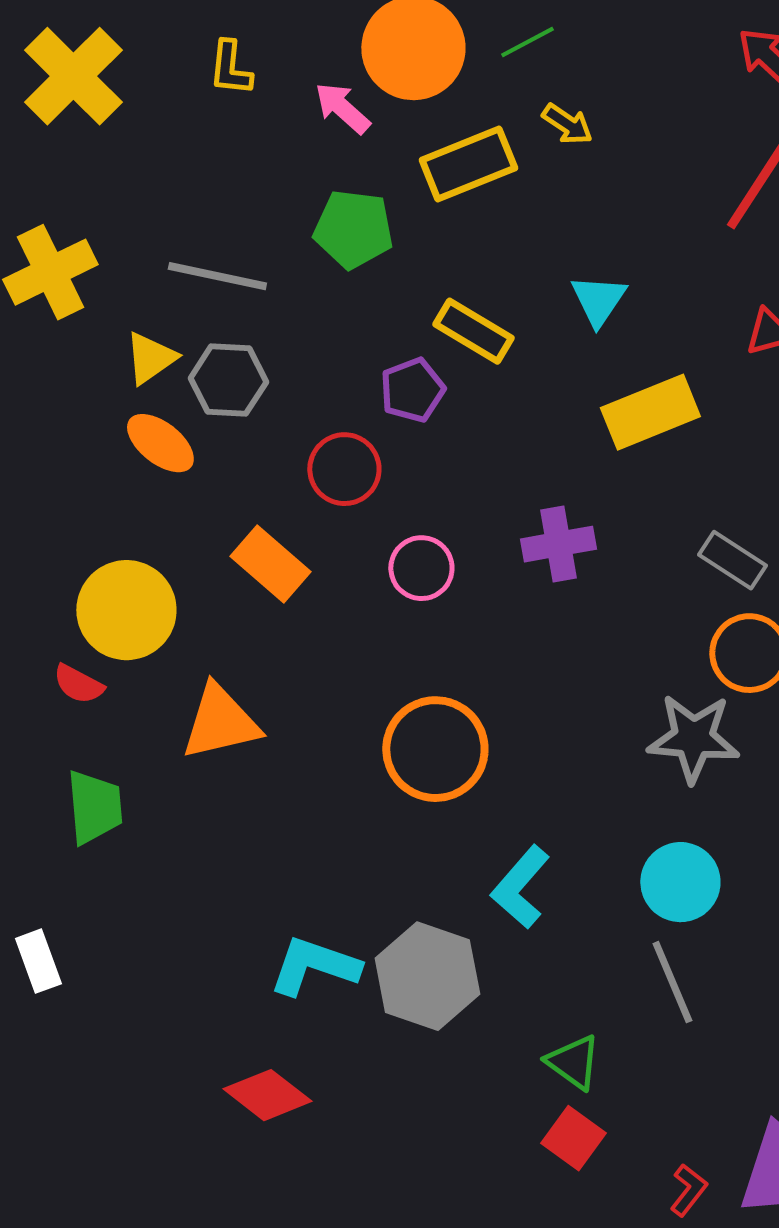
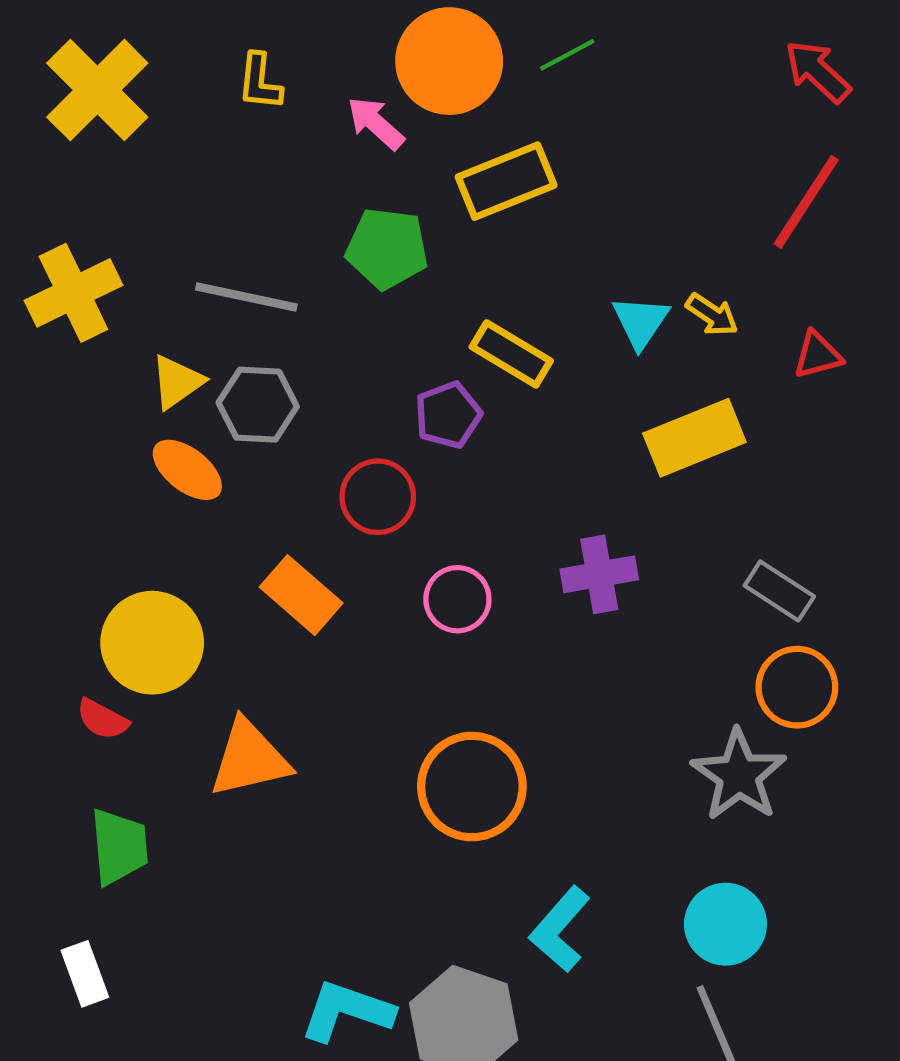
yellow arrow: (567, 124) -> (712, 315), moved
gray star: (693, 738) -> (739, 775), turned 30
white rectangle: (38, 961) -> (85, 974), moved

